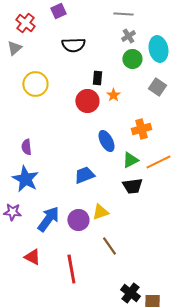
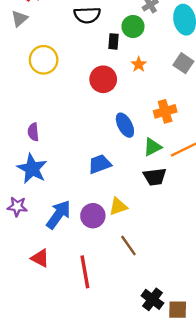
green circle: (132, 59) -> (133, 27), moved
black rectangle: (97, 78) -> (114, 41), moved
orange star: (113, 95) -> (139, 64), moved

